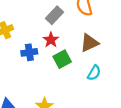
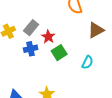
gray rectangle: (54, 15) -> (31, 28), moved
brown triangle: (89, 43) -> (96, 30), moved

